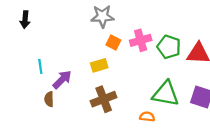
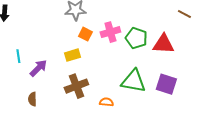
brown semicircle: (49, 99) -> (32, 99), moved
orange semicircle: (147, 117) -> (106, 102), moved

